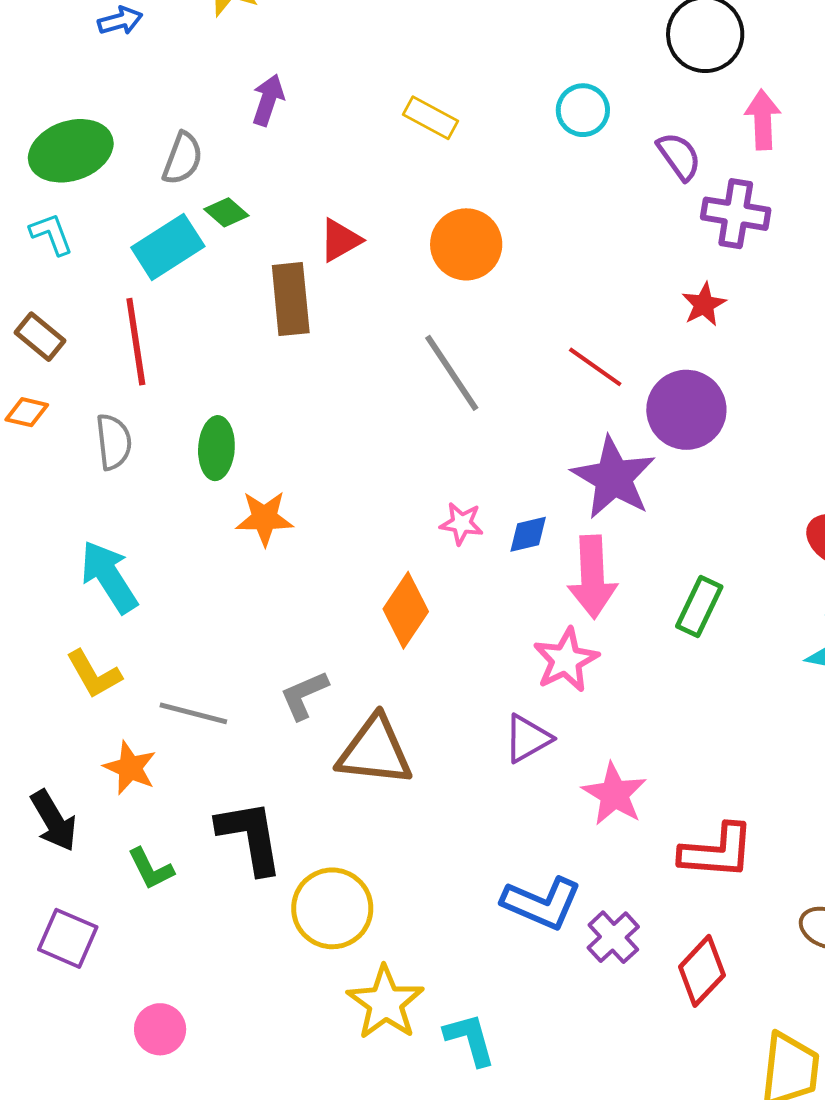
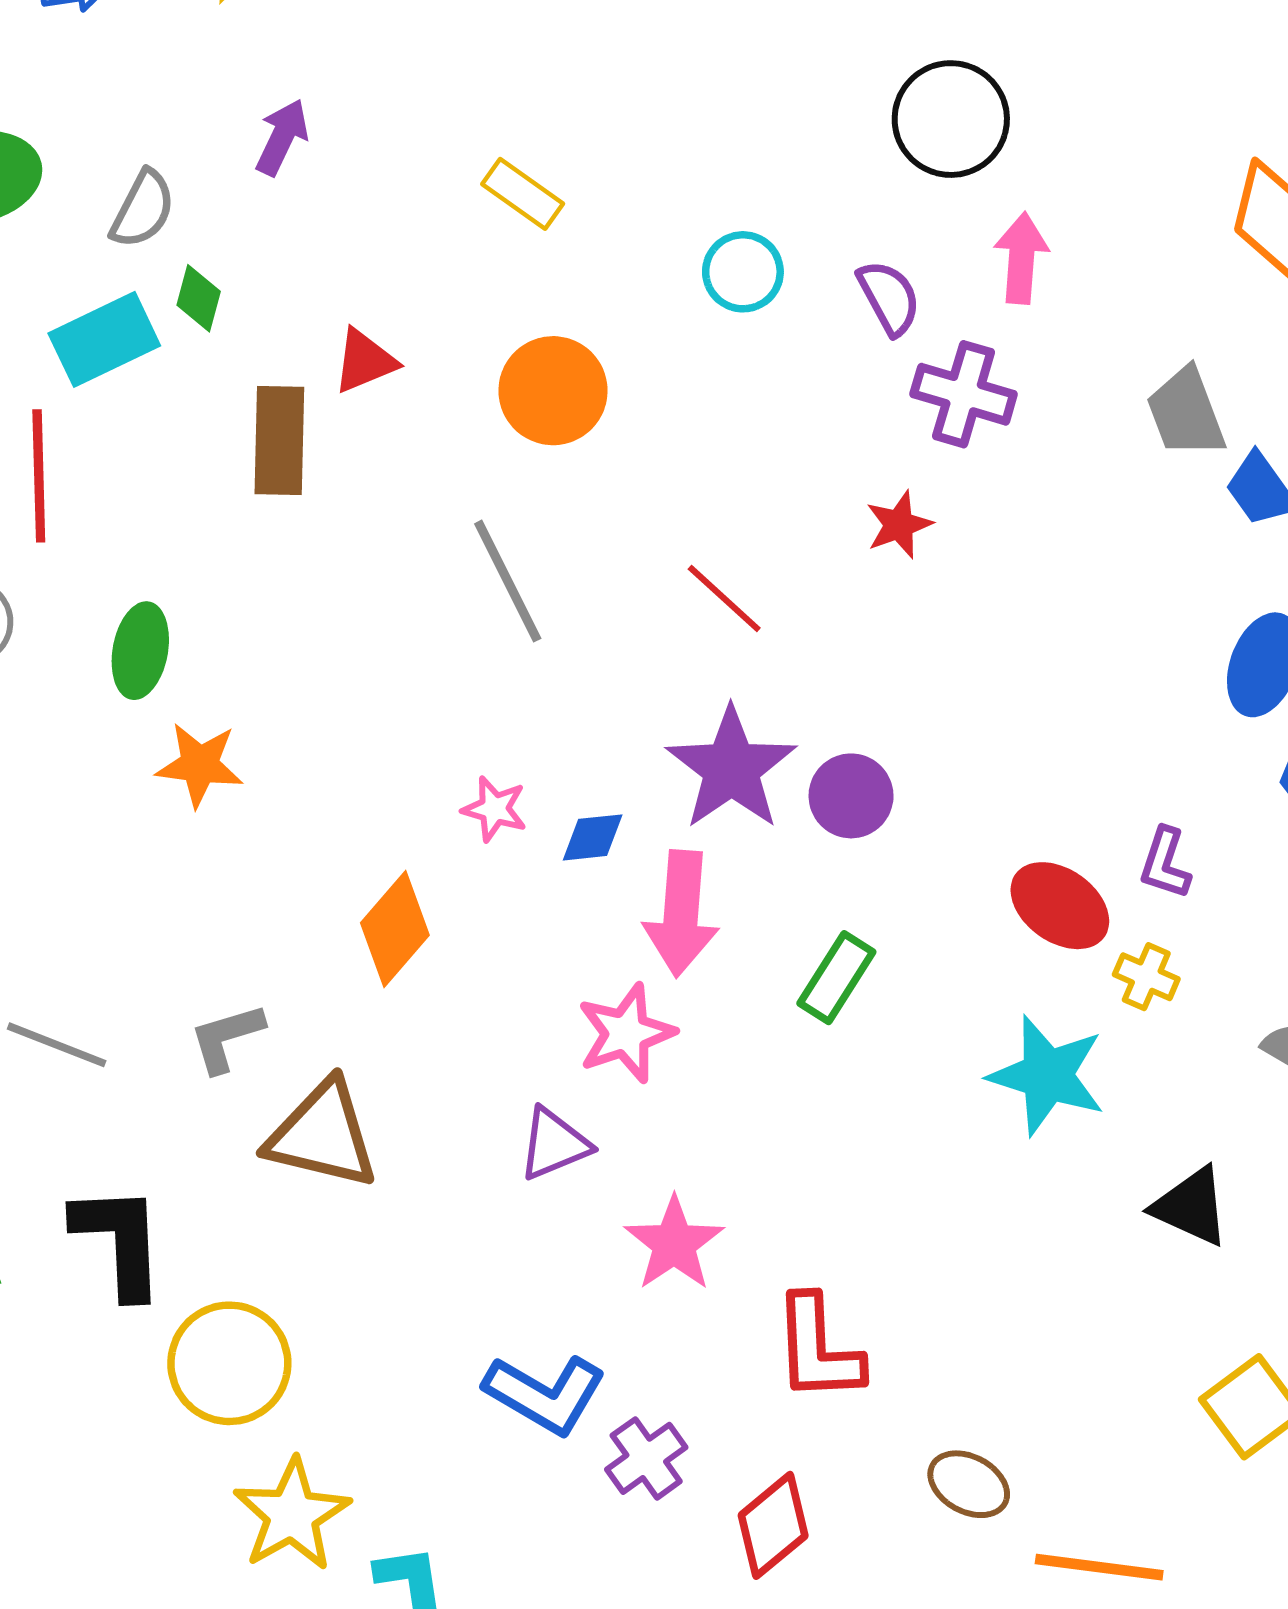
cyan circle: (583, 110) -> (743, 272), moved
green diamond: (226, 212) -> (199, 298), turned 57
purple circle: (686, 410) -> (851, 796), moved, size x0.7
red L-shape: (717, 851) -> (818, 1349), turned 76

